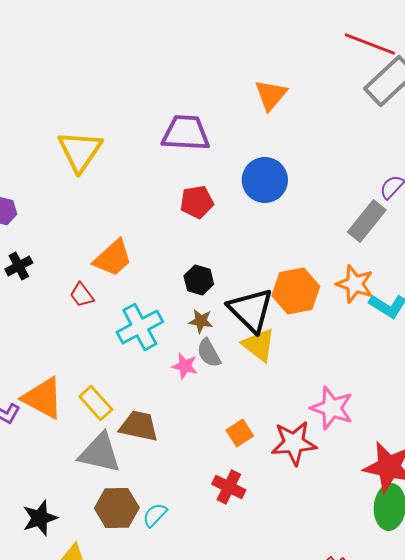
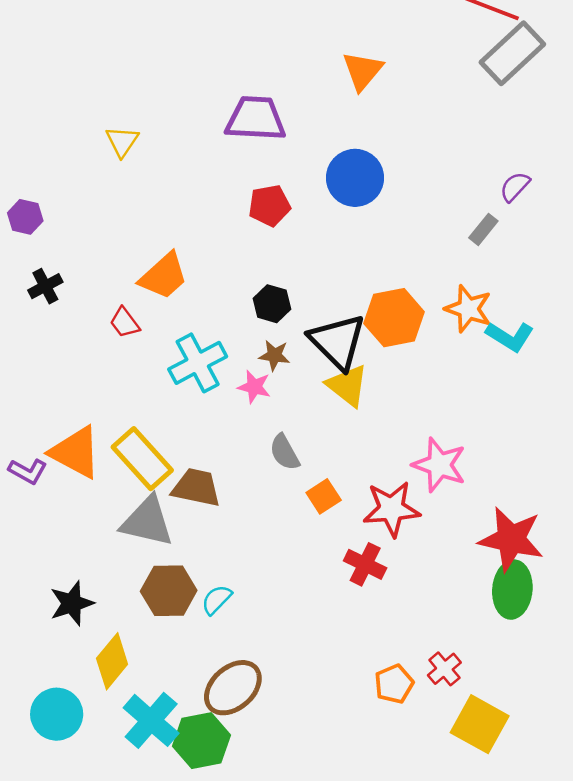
yellow triangle: (80, 151) -> (122, 141), size x0.6
gray rectangle: (367, 221) -> (483, 229), size x0.6
gray semicircle: (209, 353) -> (285, 452), moved
pink star: (185, 366) -> (254, 387), moved
yellow rectangle: (96, 403) -> (142, 459), size x1.4
red cross: (229, 487) -> (365, 564), moved

